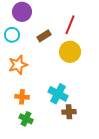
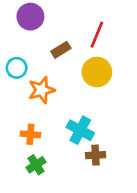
cyan circle: (12, 35) -> (17, 68), moved
orange star: (18, 65) -> (41, 90), moved
green cross: (26, 119) -> (36, 165), turned 32

